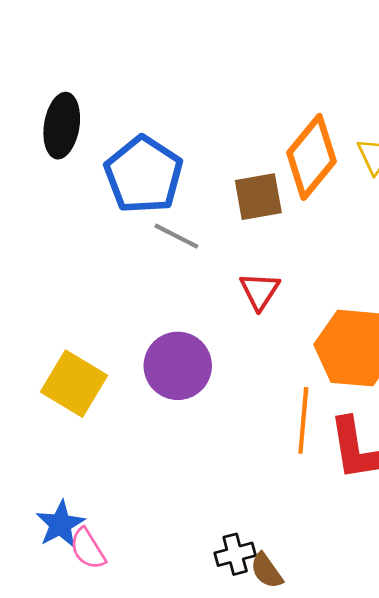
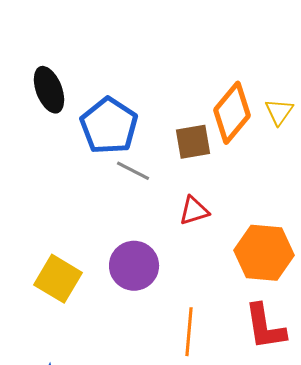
black ellipse: (62, 126) -> (49, 90), turned -30
red triangle: (260, 291) -> (194, 211), turned 40
orange line: (303, 420) -> (189, 332), moved

